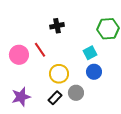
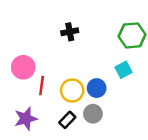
red line: (40, 50) -> (42, 86), moved, turned 42
cyan square: (90, 53) -> (124, 70), moved
blue circle: (94, 72) -> (97, 88), moved

